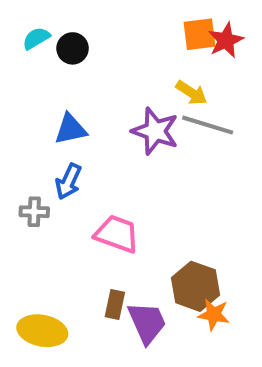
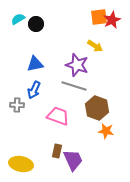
gray line: (208, 125) -> (74, 86), moved
brown hexagon: (196, 286) -> (97, 108), moved
orange star: (214, 315) -> (106, 131), moved

